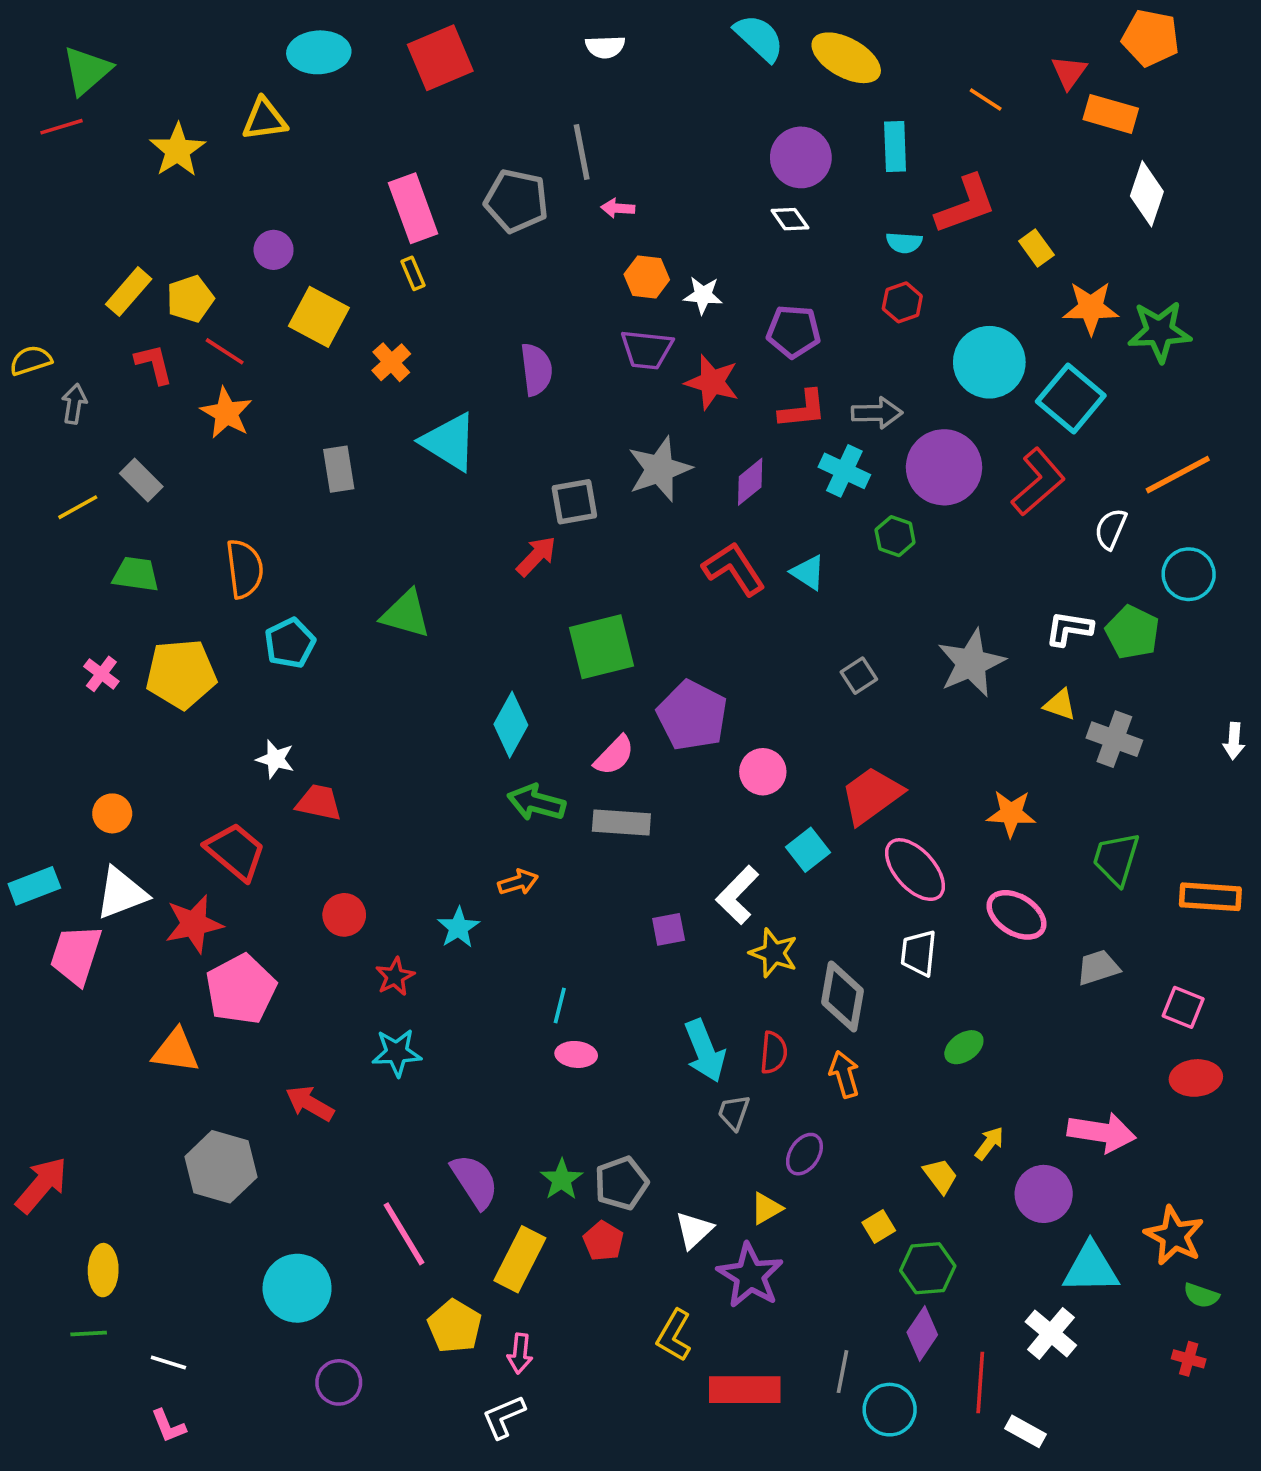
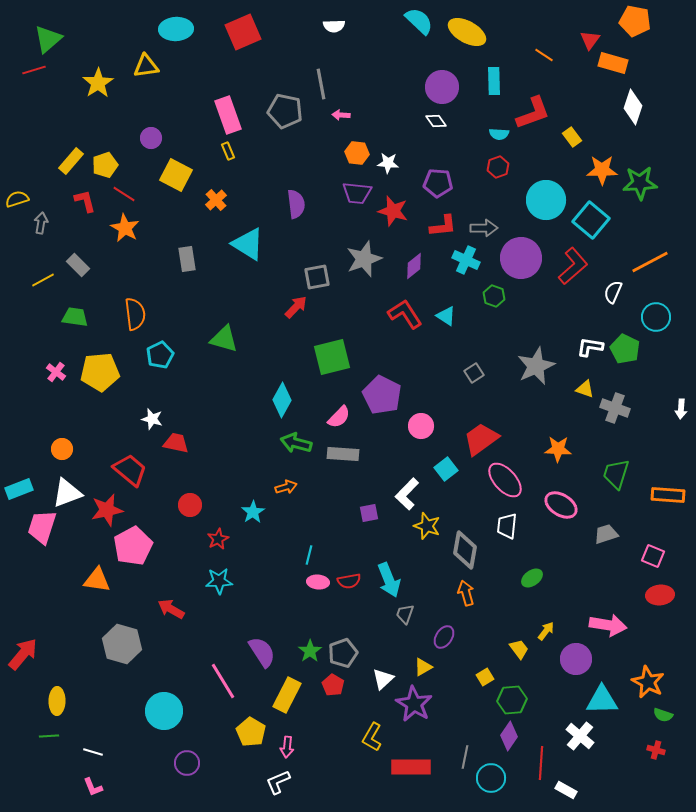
red semicircle: (774, 1053) -> (349, 581), moved, turned 75

